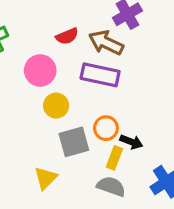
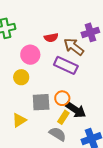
yellow circle: (56, 106) -> (21, 77), moved
black arrow: (131, 142) -> (76, 110), size x1.5

